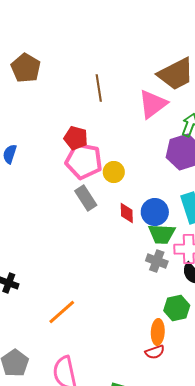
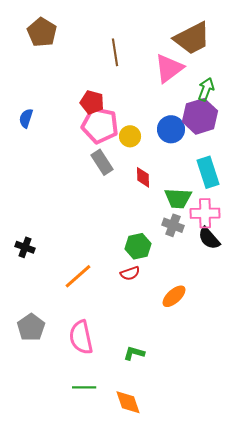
blue circle: (155, 212) -> (171, 129), moved
green hexagon: (177, 308) -> (138, 246), moved
orange ellipse: (158, 332) -> (174, 296), turned 45
red semicircle: (155, 352) -> (130, 273), moved

